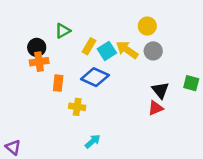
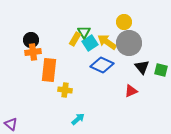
green triangle: (63, 31) -> (84, 32), moved, turned -32
gray circle: (153, 51) -> (129, 43), size x1.6
blue diamond: (95, 77) -> (102, 65), moved
orange rectangle: (58, 83) -> (49, 70), size x1.6
black triangle: (160, 90) -> (142, 67), moved

